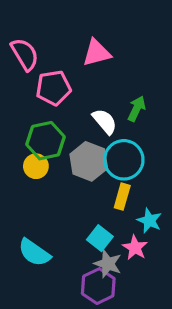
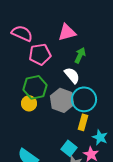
pink semicircle: (25, 54) -> (22, 33), turned -35
green arrow: (137, 109) -> (80, 55), moved

